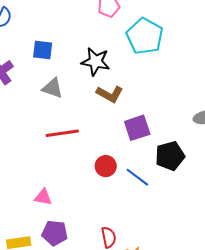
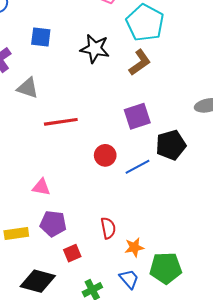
gray triangle: (53, 88) -> (28, 88), moved
brown L-shape: (110, 94) -> (140, 63), moved, turned -64
blue line: (137, 177) -> (137, 167), turned -65

